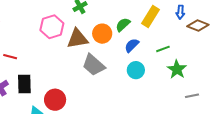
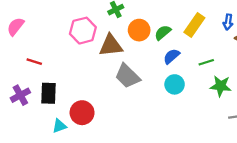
orange circle: (102, 34) -> (139, 30), moved
green star: (177, 69) -> (221, 86), turned -30

